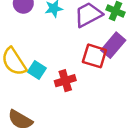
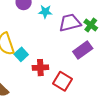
red square: (94, 56) -> (63, 81), moved

